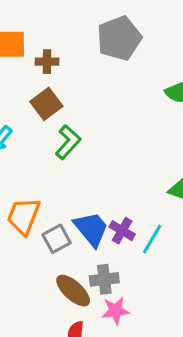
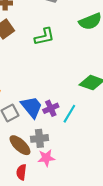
green L-shape: (68, 142) -> (44, 37), moved, turned 35
purple cross: (122, 231) -> (51, 108), turned 35

